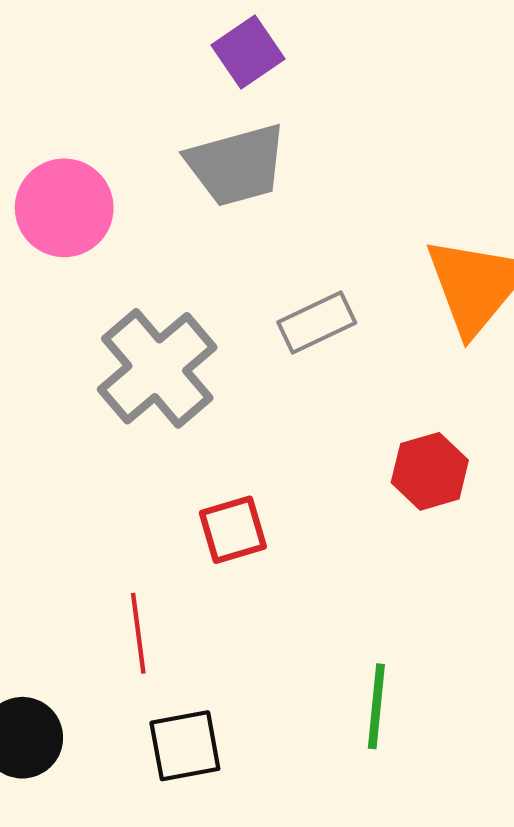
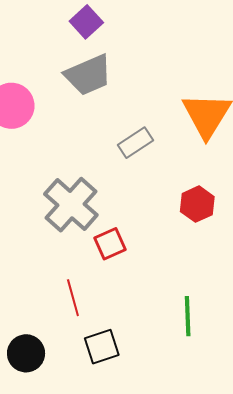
gray cross: (157, 368) -> (71, 205), moved

